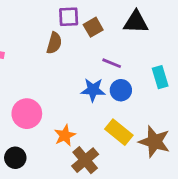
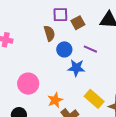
brown semicircle: (54, 43) -> (49, 33), turned -35
blue circle: (121, 90) -> (64, 49), moved

